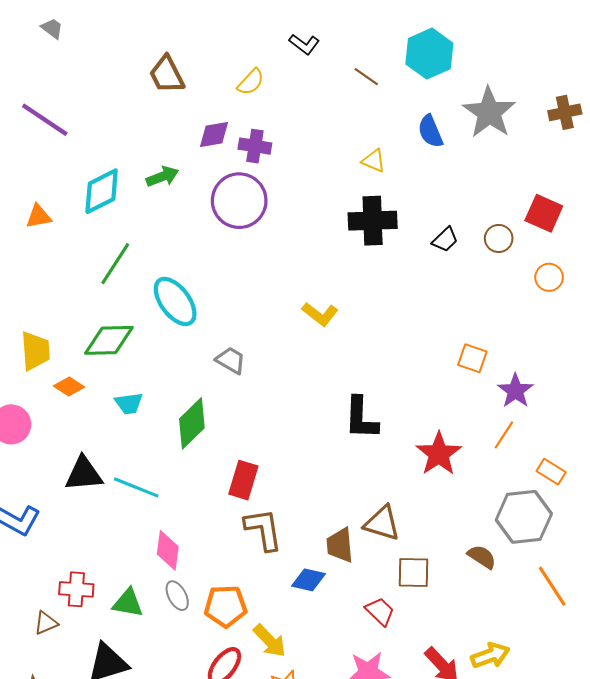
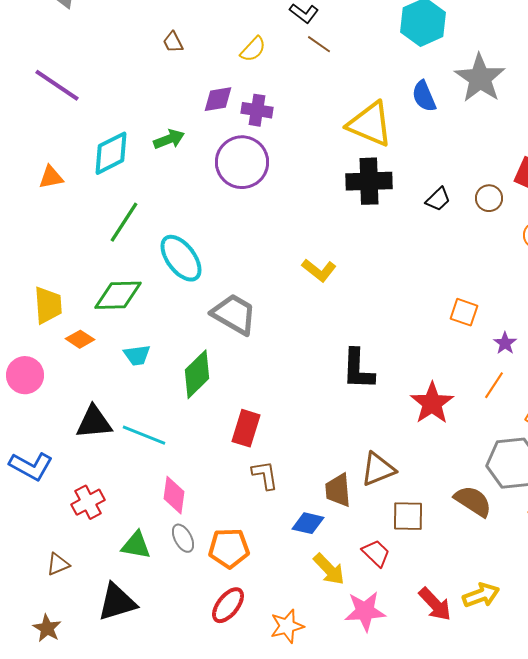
brown trapezoid: (167, 75) -> (173, 42), size x0.6
brown line: (366, 77) -> (319, 44), moved
yellow triangle: (374, 161) -> (370, 124), size x2.0
gray trapezoid: (231, 360) -> (234, 314), size x1.6
purple star: (515, 391) -> (505, 343), size x0.7
brown triangle: (382, 523) -> (378, 469), turned -39
brown L-shape: (263, 529) -> (265, 475), size x0.7
brown semicircle: (482, 557) -> (473, 501), size x1.4
red cross: (76, 589) -> (88, 502), moved, turned -32
yellow arrow: (270, 641) -> (329, 569), moved

